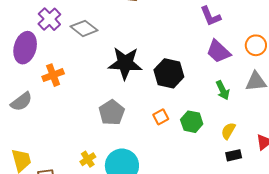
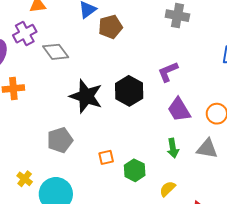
purple L-shape: (211, 16) -> (168, 72), moved, turned 75
black hexagon: (169, 73) -> (129, 91), moved
yellow cross: (88, 159) -> (25, 179), turned -35

